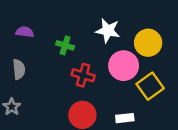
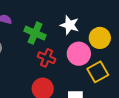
green cross: (65, 45) -> (35, 33), size x1.5

